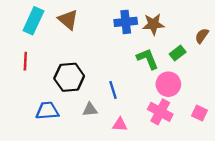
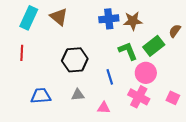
green rectangle: (178, 53) -> (154, 46), size x1.5
black hexagon: (69, 77) -> (75, 60), moved
blue line: (113, 90) -> (110, 77), moved

